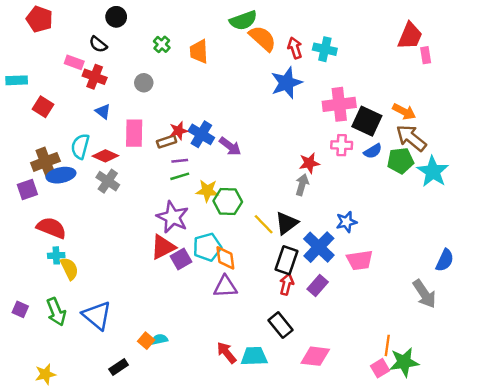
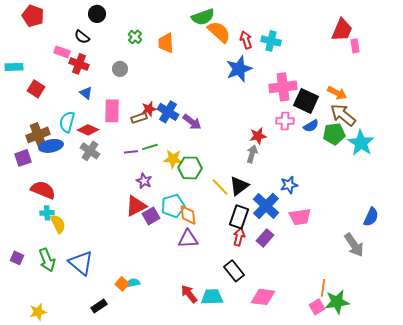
purple line: (180, 161) -> (131, 152), moved
purple star: (173, 217) -> (144, 181), size x0.6

